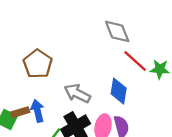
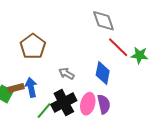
gray arrow: (77, 93) -> (66, 74), size x0.7

